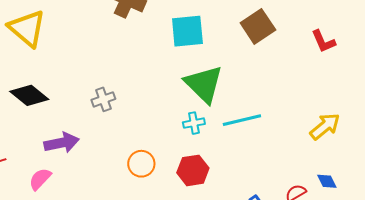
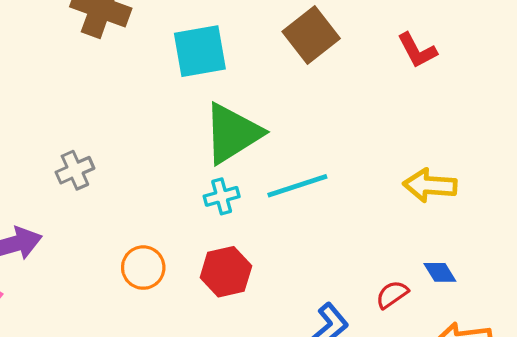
green triangle: (204, 84) -> (232, 133), turned 48
yellow arrow: (325, 126) -> (430, 185), turned -132

